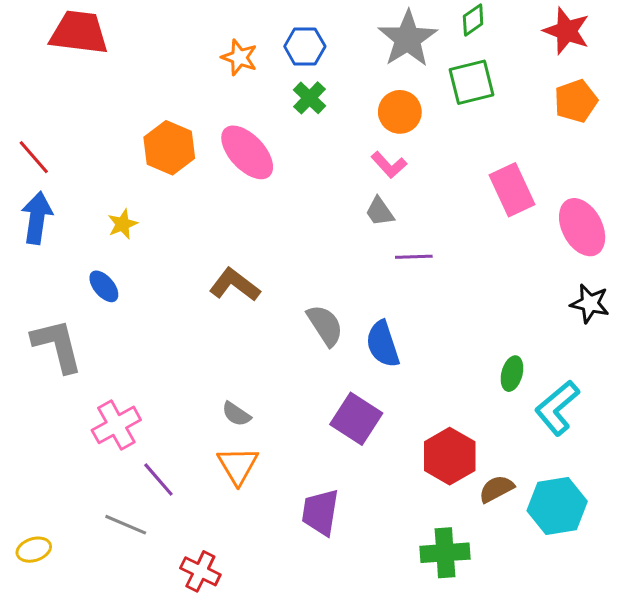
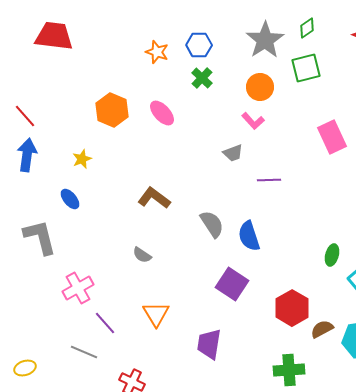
pink ellipse: (247, 152) -> (162, 113), size x0.7
gray trapezoid: (380, 212) -> (233, 153), moved, turned -75
gray semicircle: (236, 414) -> (142, 255), moved

